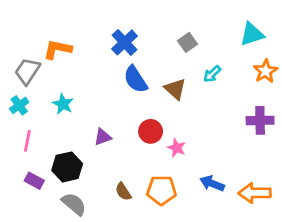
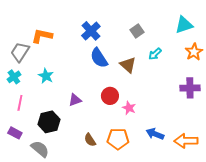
purple rectangle: (34, 181) -> (15, 133), moved
gray semicircle: (74, 204) -> (40, 149), moved

